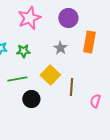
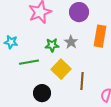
green star: (23, 51) -> (52, 45), moved
green line: (17, 79) -> (29, 62), moved

